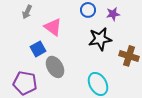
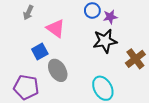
purple star: (113, 14) -> (110, 17), moved
brown cross: (129, 56) -> (135, 59), turned 36

